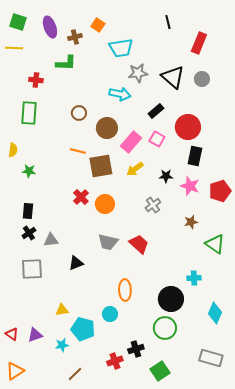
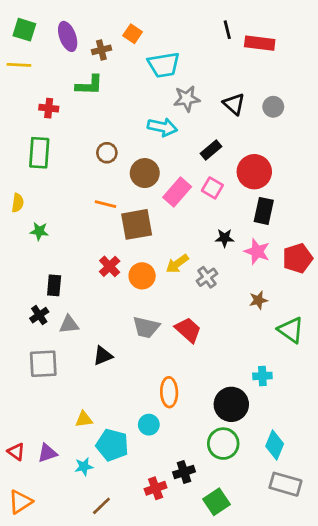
red rectangle: (199, 43) -> (260, 43), moved, turned 75
black triangle: (173, 77) -> (234, 104), size x0.7
yellow arrow: (135, 169) -> (177, 264), moved
black rectangle: (28, 211) -> (54, 285), moved
cyan diamond: (215, 313) -> (275, 445), moved

